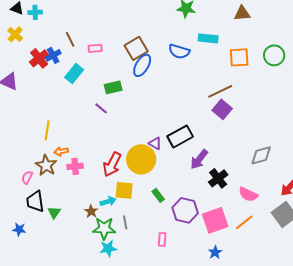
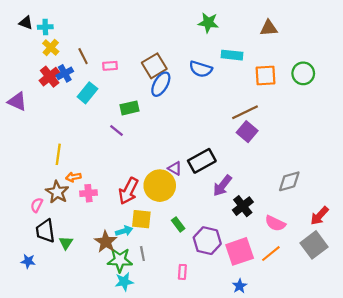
yellow cross: (15, 34) -> (51, 47), moved
brown star: (91, 211) -> (106, 242), size x1.5

